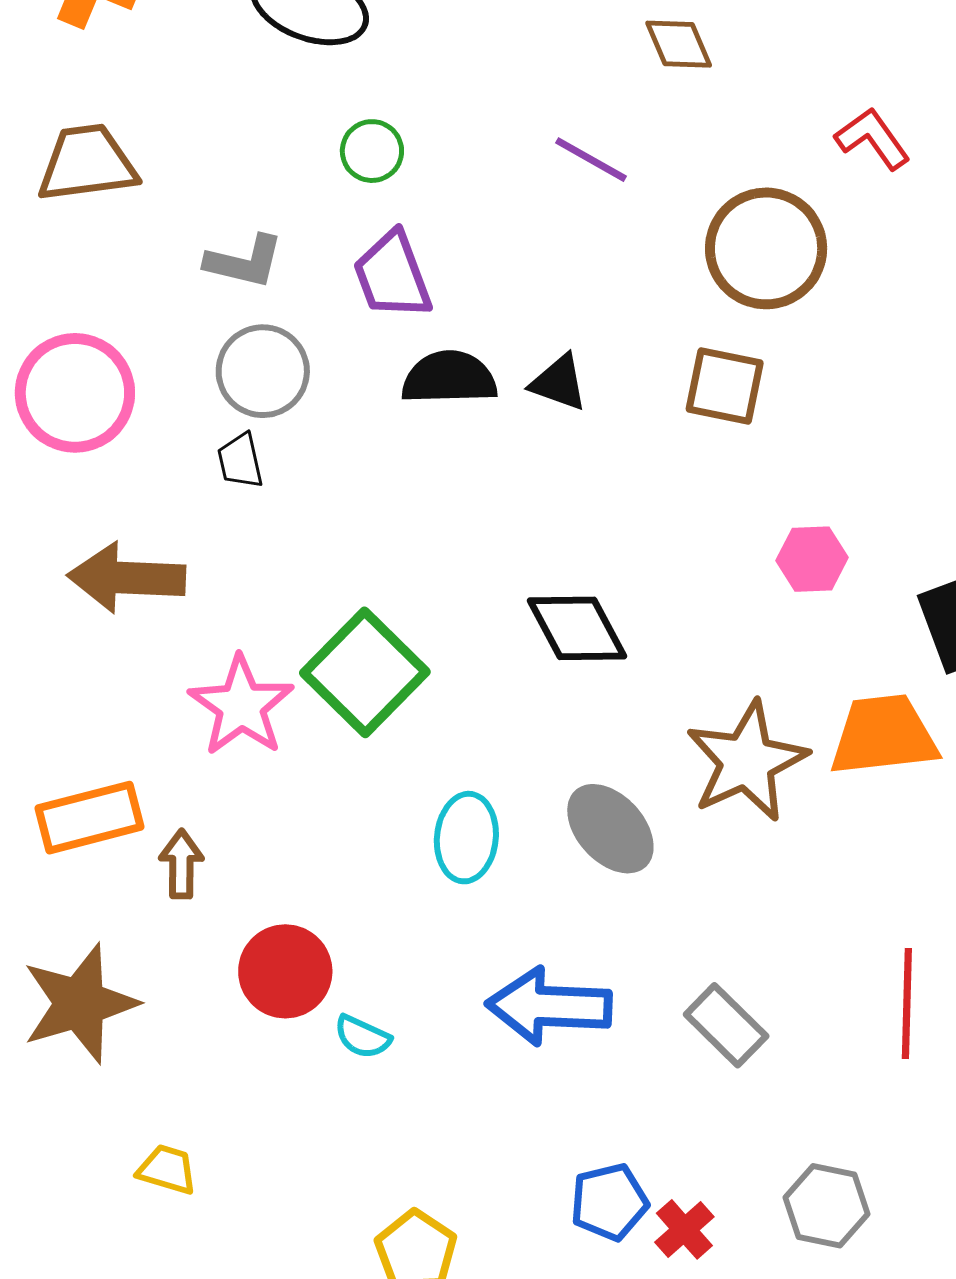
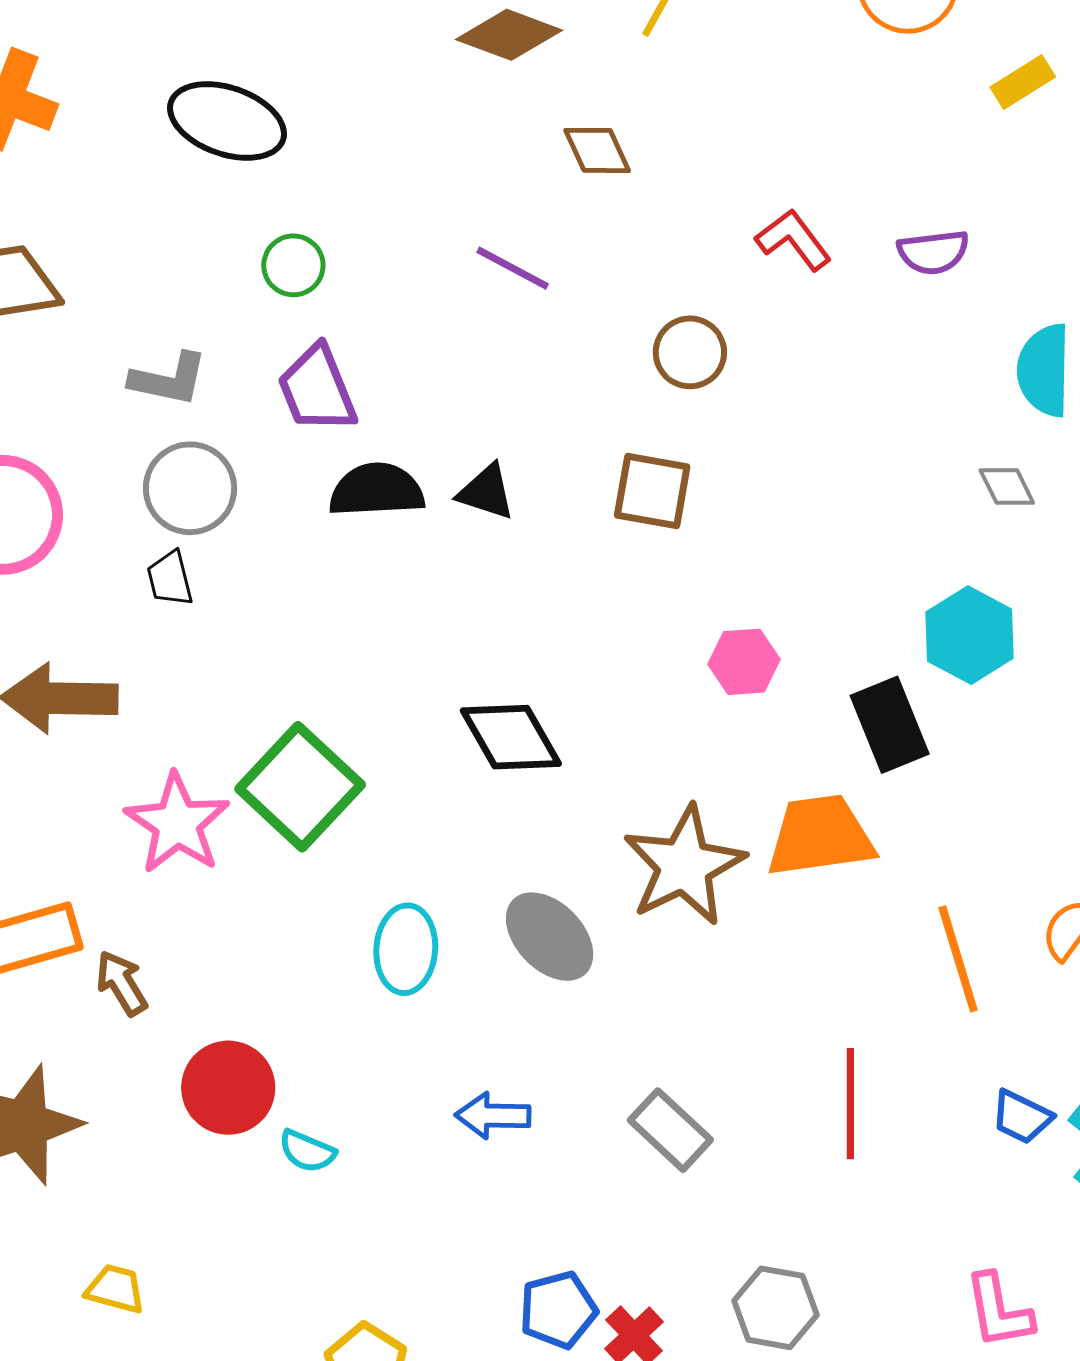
brown circle: (766, 248) -> (690, 352), size x0.6
brown arrow: (181, 864) -> (122, 983), turned -30
blue arrow: (549, 1006) -> (493, 1116), size x0.6

